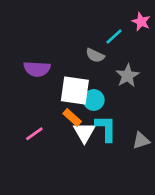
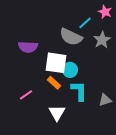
gray semicircle: (95, 55) -> (71, 37), size x1.6
gray star: (128, 76) -> (102, 40), moved
white triangle: (84, 132) -> (57, 113), moved

